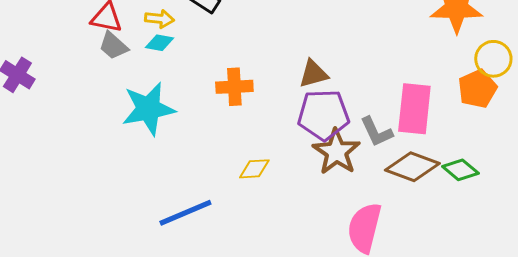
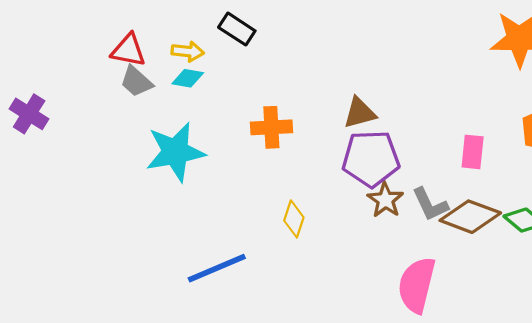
pink rectangle: (414, 109) -> (473, 152), size x0.6
gray L-shape: (376, 132) -> (430, 204), moved
brown star: (336, 152) -> (385, 200), size x0.7
yellow diamond: (254, 169) -> (294, 219), turned -68

